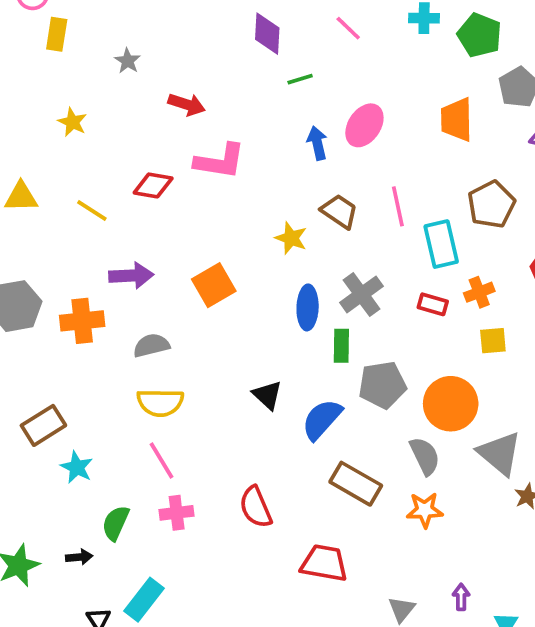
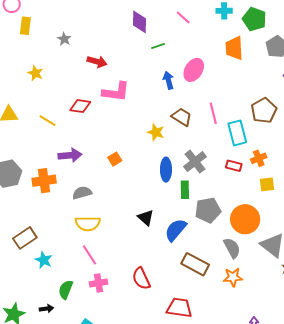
orange trapezoid: (457, 120) -> (234, 48), moved
orange square: (214, 285) -> (115, 159), size x0.6

